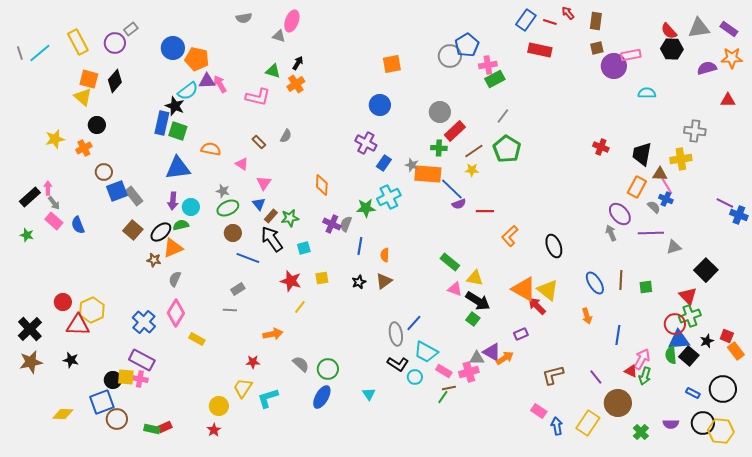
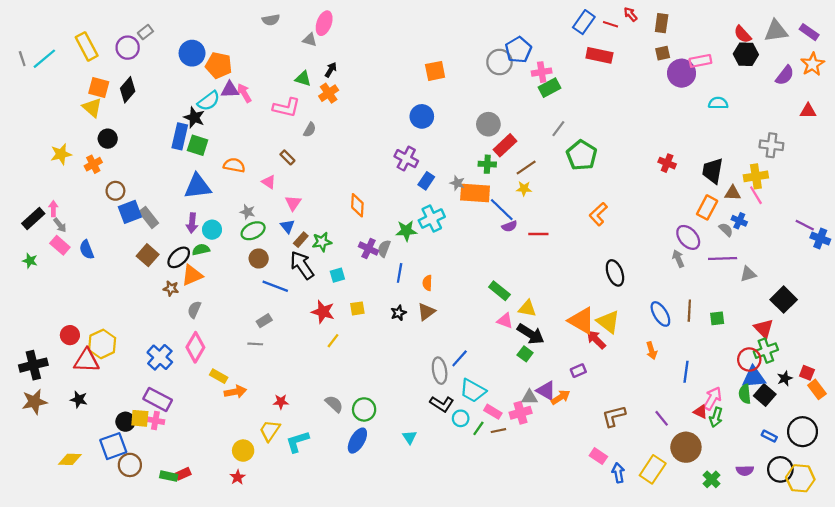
orange star: (732, 58) -> (813, 64), turned -30
purple semicircle: (707, 68) -> (785, 75), turned 144
gray semicircle: (286, 136) -> (310, 130), moved
green pentagon: (507, 149) -> (582, 155), moved
pink line: (667, 186) -> (756, 195), moved
orange L-shape: (510, 236) -> (598, 214), moved
black cross: (30, 329) -> (33, 365), turned 30
orange arrow: (273, 334) -> (235, 392), moved
green line: (443, 397) -> (478, 428), moved

